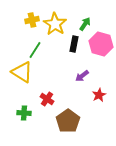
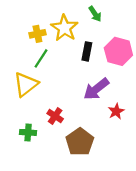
yellow cross: (32, 20) -> (37, 34), moved
green arrow: (85, 24) -> (95, 14), moved, turned 112
yellow triangle: (22, 72) -> (26, 84), turned 50
purple arrow: (82, 76) -> (96, 89), size x1.6

